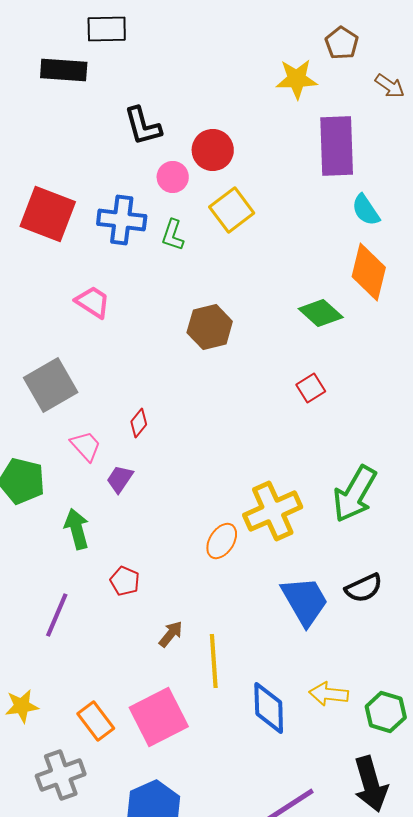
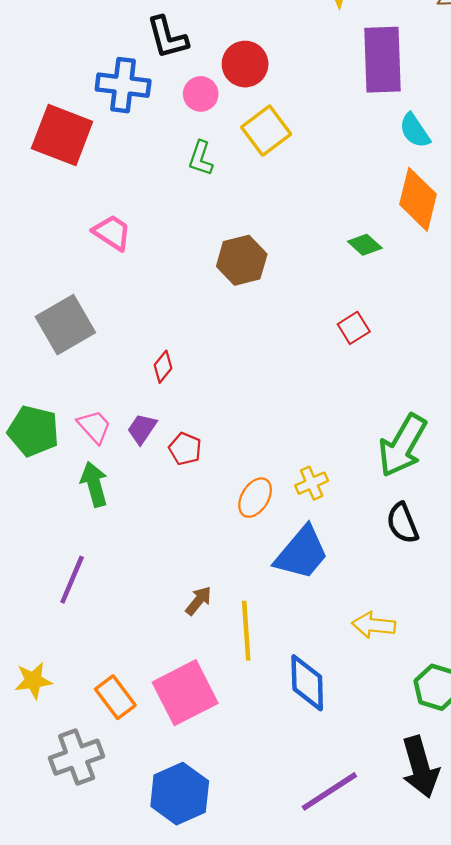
blue cross: (122, 220) -> (123, 85), moved
green diamond: (321, 313) -> (365, 245), size x0.7
pink trapezoid: (86, 446) -> (94, 427), moved
yellow cross: (273, 511) -> (312, 483), moved, size x0.5
red pentagon: (125, 581) -> (185, 449), moved
black semicircle: (364, 588) -> (402, 523), moved, turned 93
blue trapezoid: (305, 601) -> (302, 553), moved, turned 70
yellow arrow: (329, 694) -> (374, 625), moved

